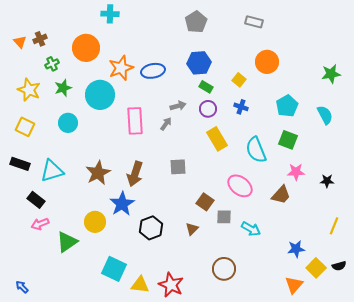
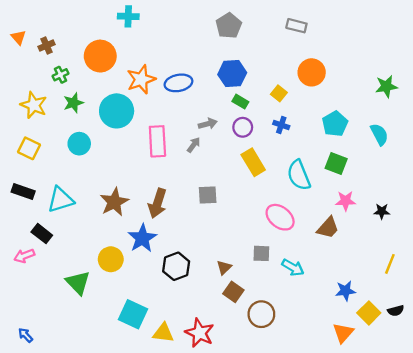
orange triangle: (20, 42) -> (18, 37), moved
brown square: (205, 202) -> (233, 292), moved
pink arrow: (40, 224) -> (24, 256), moved
green triangle: (67, 242) -> (78, 283), turned -40

